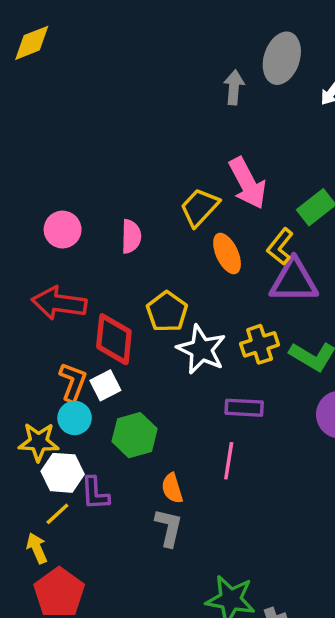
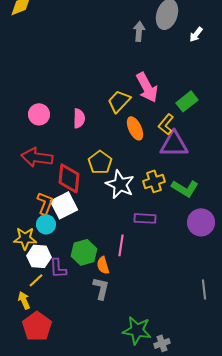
white square: (105, 385) -> (64, 205), size x1.5
green hexagon: (135, 435) -> (84, 252), moved
pink line: (229, 461) -> (121, 245), moved

